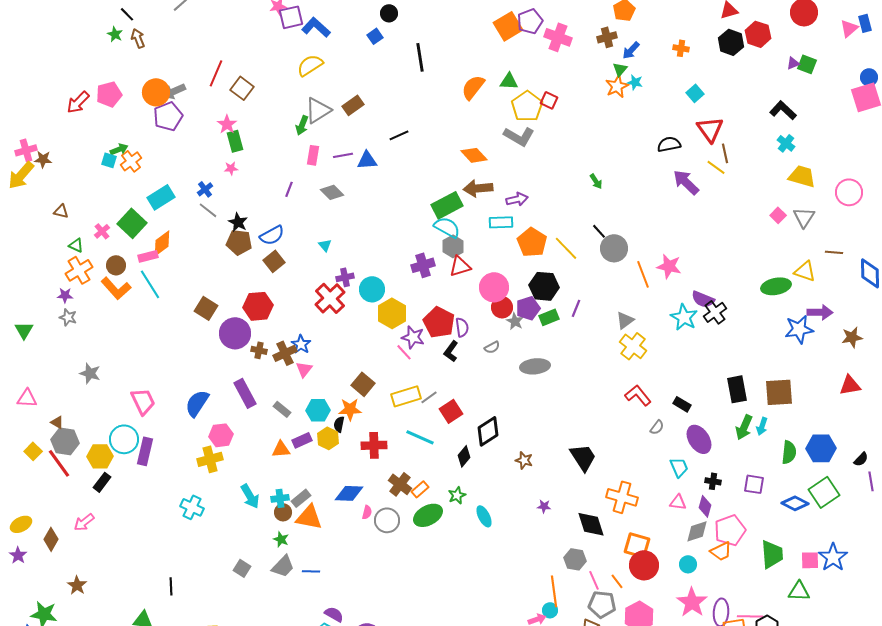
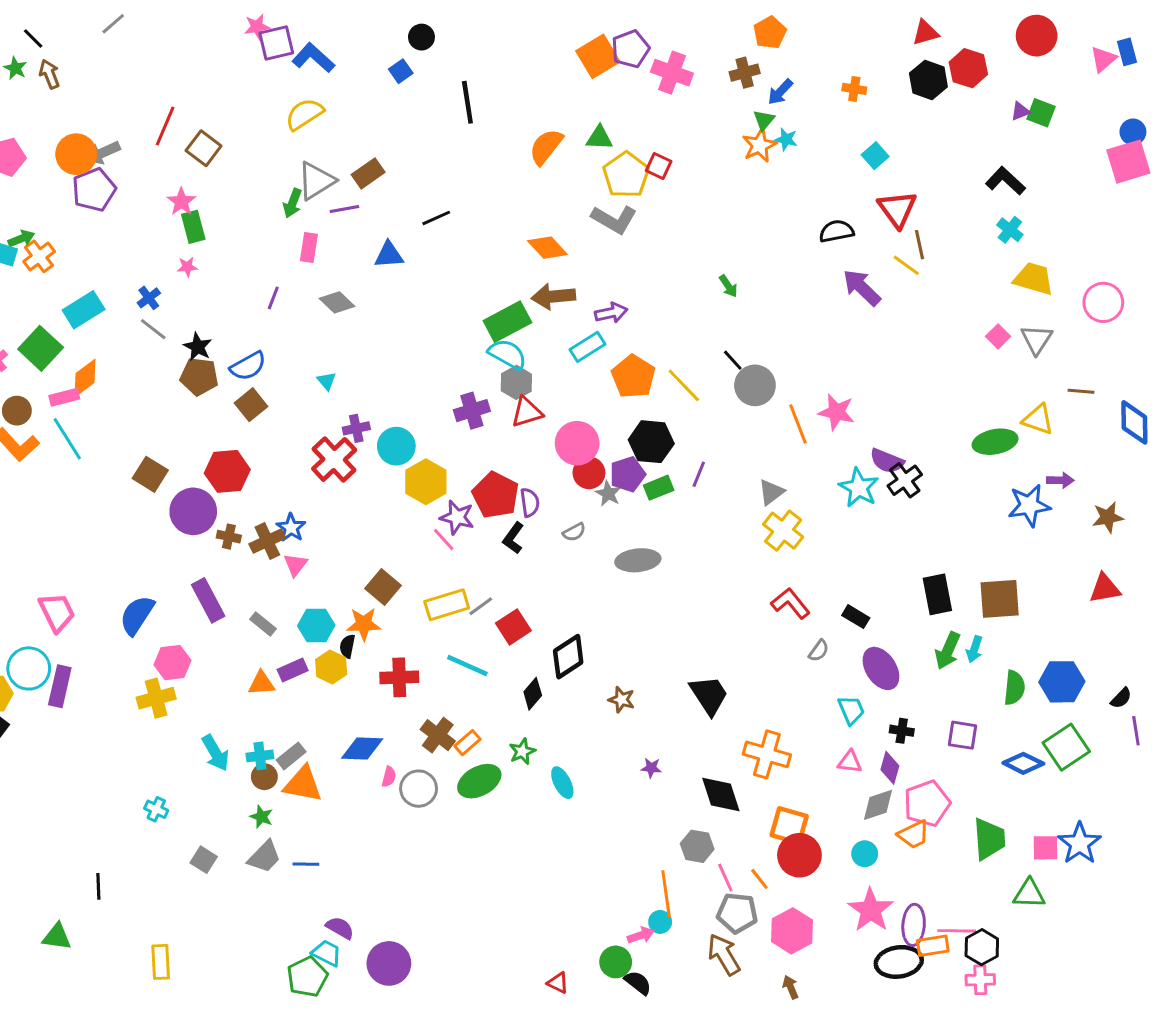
purple line: (343, 155) -> (344, 209), moved
cyan rectangle: (501, 222) -> (587, 347), turned -30
purple arrow: (820, 312) -> (1060, 480), size x0.7
cyan cross: (192, 507) -> (156, 809), moved, size x0.7

